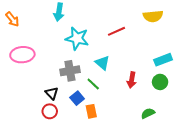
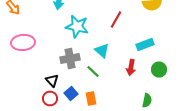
red line: (117, 31) -> (116, 20), turned -36
cyan rectangle: (163, 60) -> (145, 44), moved
blue square: (77, 98) -> (71, 94), moved
green semicircle: (148, 113) -> (147, 100), turned 128

